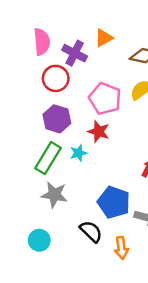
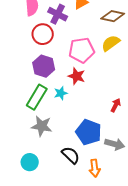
pink pentagon: (105, 99) -> (82, 50), turned -30

